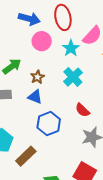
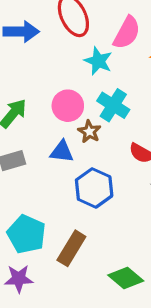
pink circle: (42, 41) -> (68, 106), moved
brown star: (37, 77) -> (89, 132), moved

